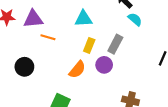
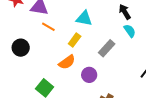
yellow rectangle: (89, 45) -> (75, 40), moved
purple circle: (104, 65) -> (89, 75), moved

